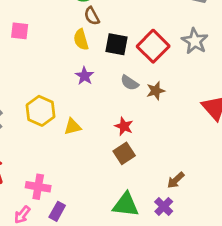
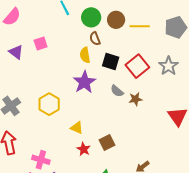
pink square: (20, 31) -> (41, 44), turned -32
purple star: (84, 76) -> (84, 82), size x1.6
red star: (124, 126) -> (84, 149), moved
yellow triangle: (73, 127) -> (77, 128), moved, turned 32

